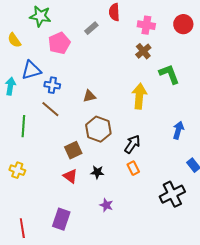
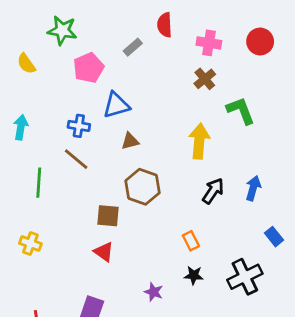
blue triangle: (31, 70) -> (116, 105), moved
black arrow: (132, 144) -> (213, 191), moved
brown square: (73, 150) -> (108, 216), turned 30
black star: (97, 172) -> (194, 275), moved

